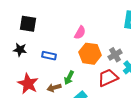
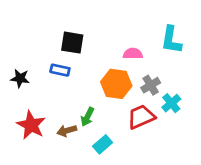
black square: (28, 24) -> (72, 43), moved
pink semicircle: (80, 33) -> (133, 54), moved, turned -120
blue rectangle: (49, 56) -> (60, 70), moved

